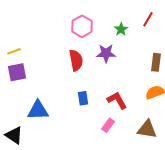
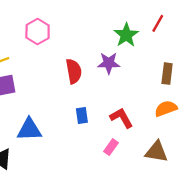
pink hexagon: (82, 26) -> (38, 32), moved
green star: (121, 29) -> (126, 35), size x1.5

